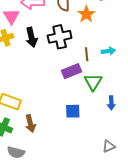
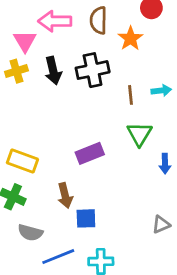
purple rectangle: (71, 71) -> (90, 153), moved
blue square: (73, 111) -> (86, 218), moved
brown arrow: (30, 124) -> (65, 196), moved

